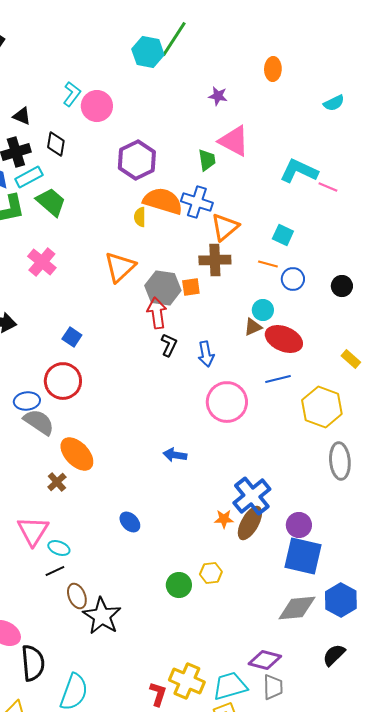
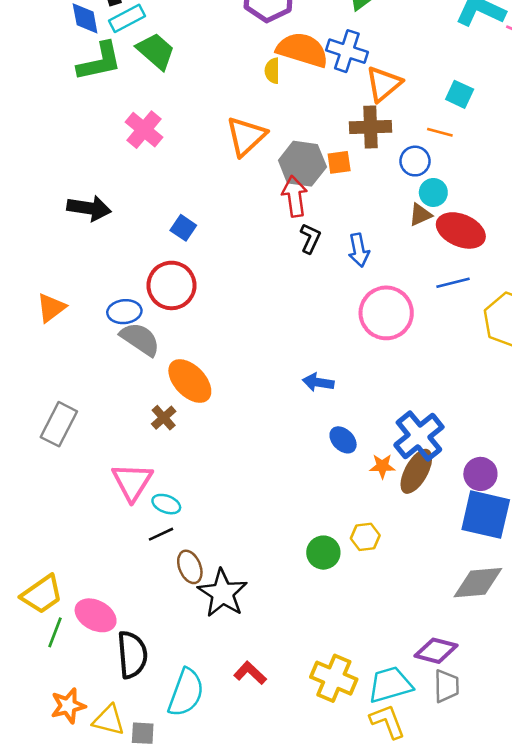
blue circle: (293, 279) -> (415, 161), moved
blue ellipse: (130, 522) -> (343, 440), moved
red L-shape: (158, 694) -> (250, 673), moved, turned -65

